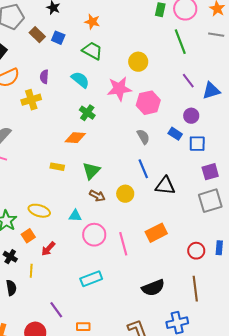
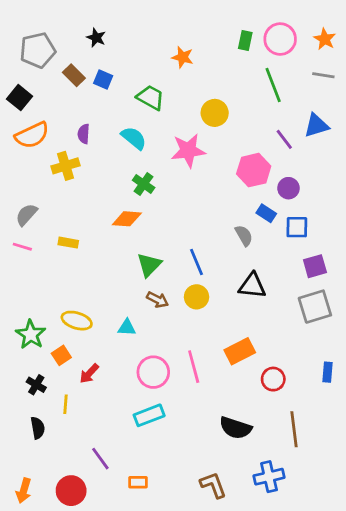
orange star: (92, 22) -> (183, 57), moved
blue triangle: (211, 91) -> (316, 125), moved
pink hexagon: (148, 103) -> (254, 170), moved
gray semicircle: (143, 137) -> (244, 236), moved
yellow rectangle: (57, 167) -> (68, 243), moved
blue line: (143, 169) -> (197, 262), moved
pink circle: (94, 235) -> (153, 372), moved
red circle: (196, 251) -> (273, 379), moved
black semicircle: (153, 288) -> (236, 428), turned 40

